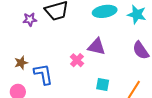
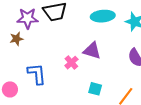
purple star: (30, 19) -> (28, 18), size x1.5
brown star: (21, 63) -> (17, 39), moved

